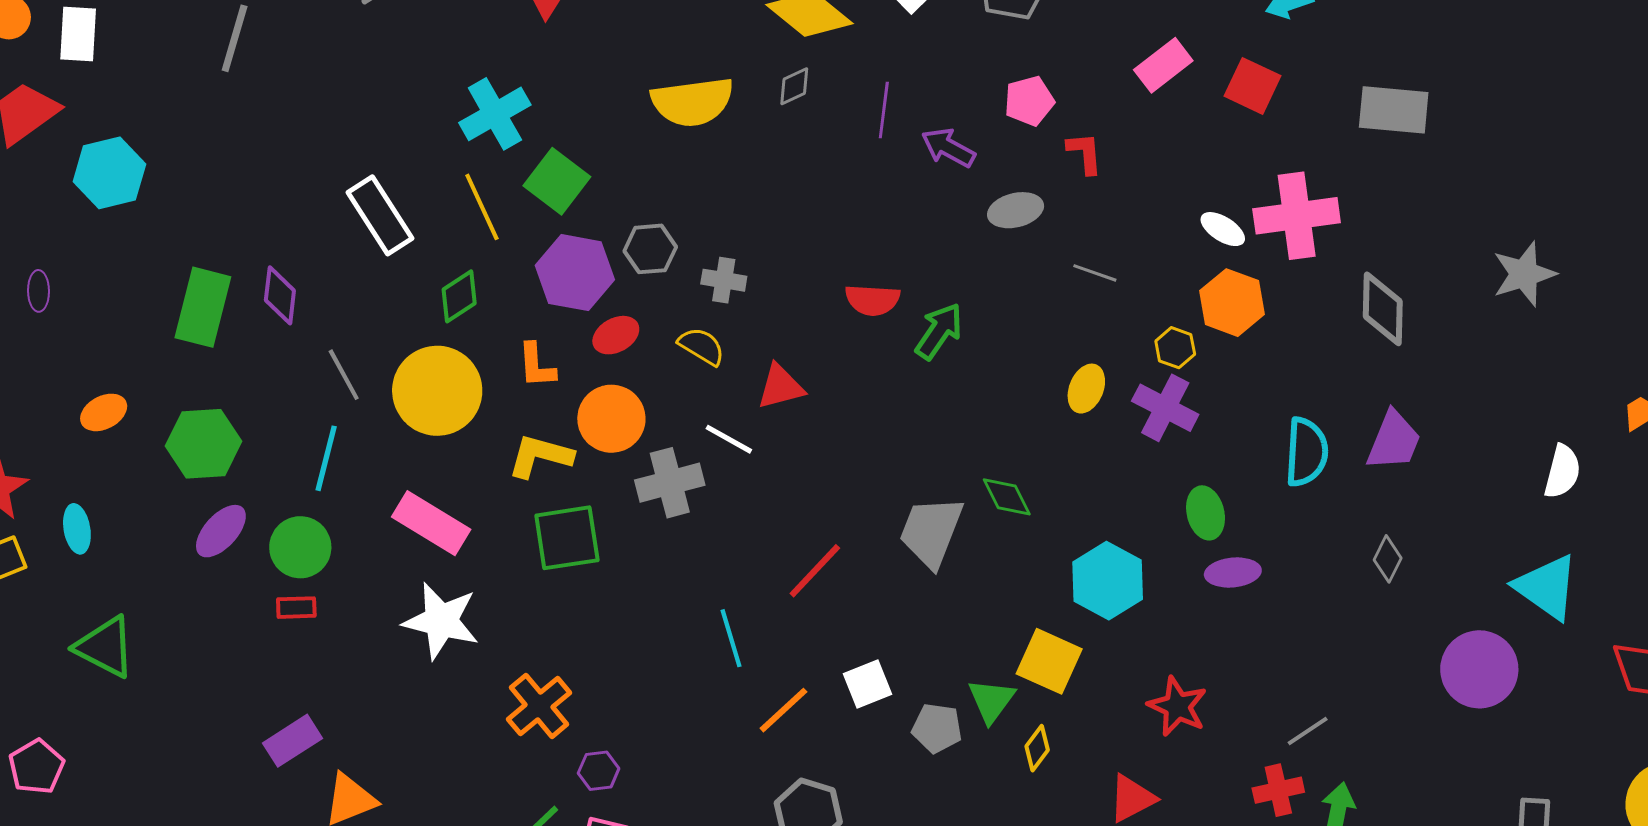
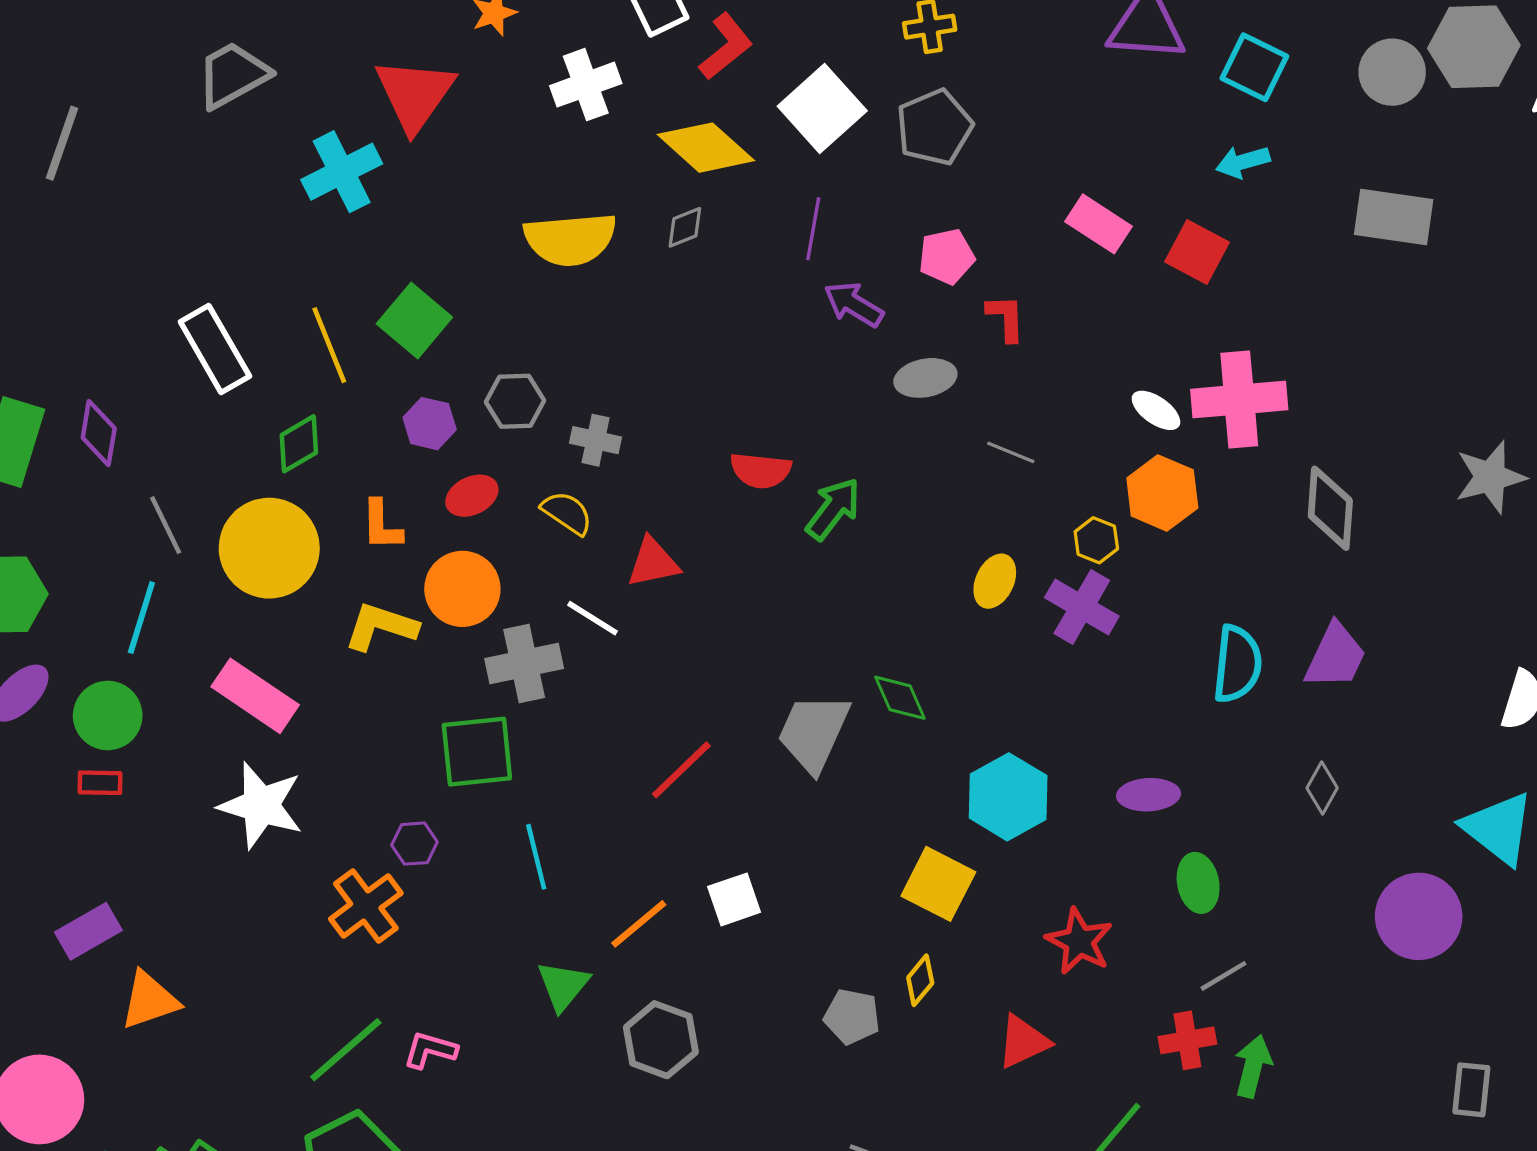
pink rectangle: (1163, 65) -> (1098, 224), turned 68
purple line: (884, 110) -> (813, 229), moved
gray rectangle: (1394, 110) -> (1394, 217), moved
cyan cross: (495, 114) -> (342, 172), moved
purple hexagon: (575, 273) -> (430, 424), size x0.6
green ellipse: (1206, 513) -> (1198, 883), moved
green square: (567, 538) -> (477, 752), moved
cyan line: (731, 638) -> (536, 857), moved
green triangle: (991, 700) -> (563, 986), moved
gray pentagon: (937, 728) -> (852, 1017), moved
purple hexagon: (599, 771) -> (414, 844), moved

